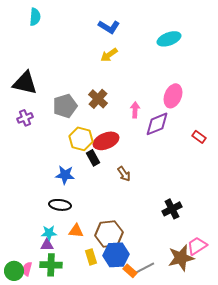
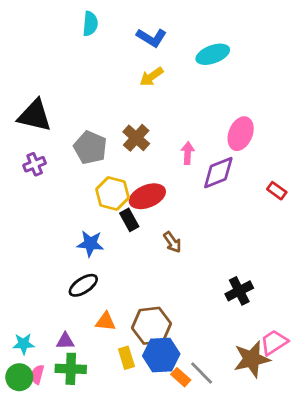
cyan semicircle: (35, 17) -> (90, 24), moved
cyan ellipse: (169, 39) -> (213, 54), moved
gray pentagon: (65, 106) -> (90, 148), turned -30
black ellipse: (60, 205) -> (83, 285), turned -40
cyan star: (49, 233) -> (23, 344), moved
gray line: (145, 268) -> (202, 373), turned 72

